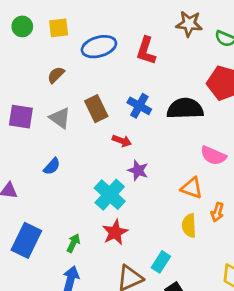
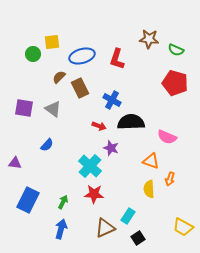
green circle: (22, 26) -> (33, 54), moved
brown semicircle: (56, 75) -> (59, 77), moved
brown rectangle: (96, 109) -> (80, 88), moved
black semicircle: (185, 109) -> (131, 122), moved
red star: (115, 232) -> (94, 194), turned 30

